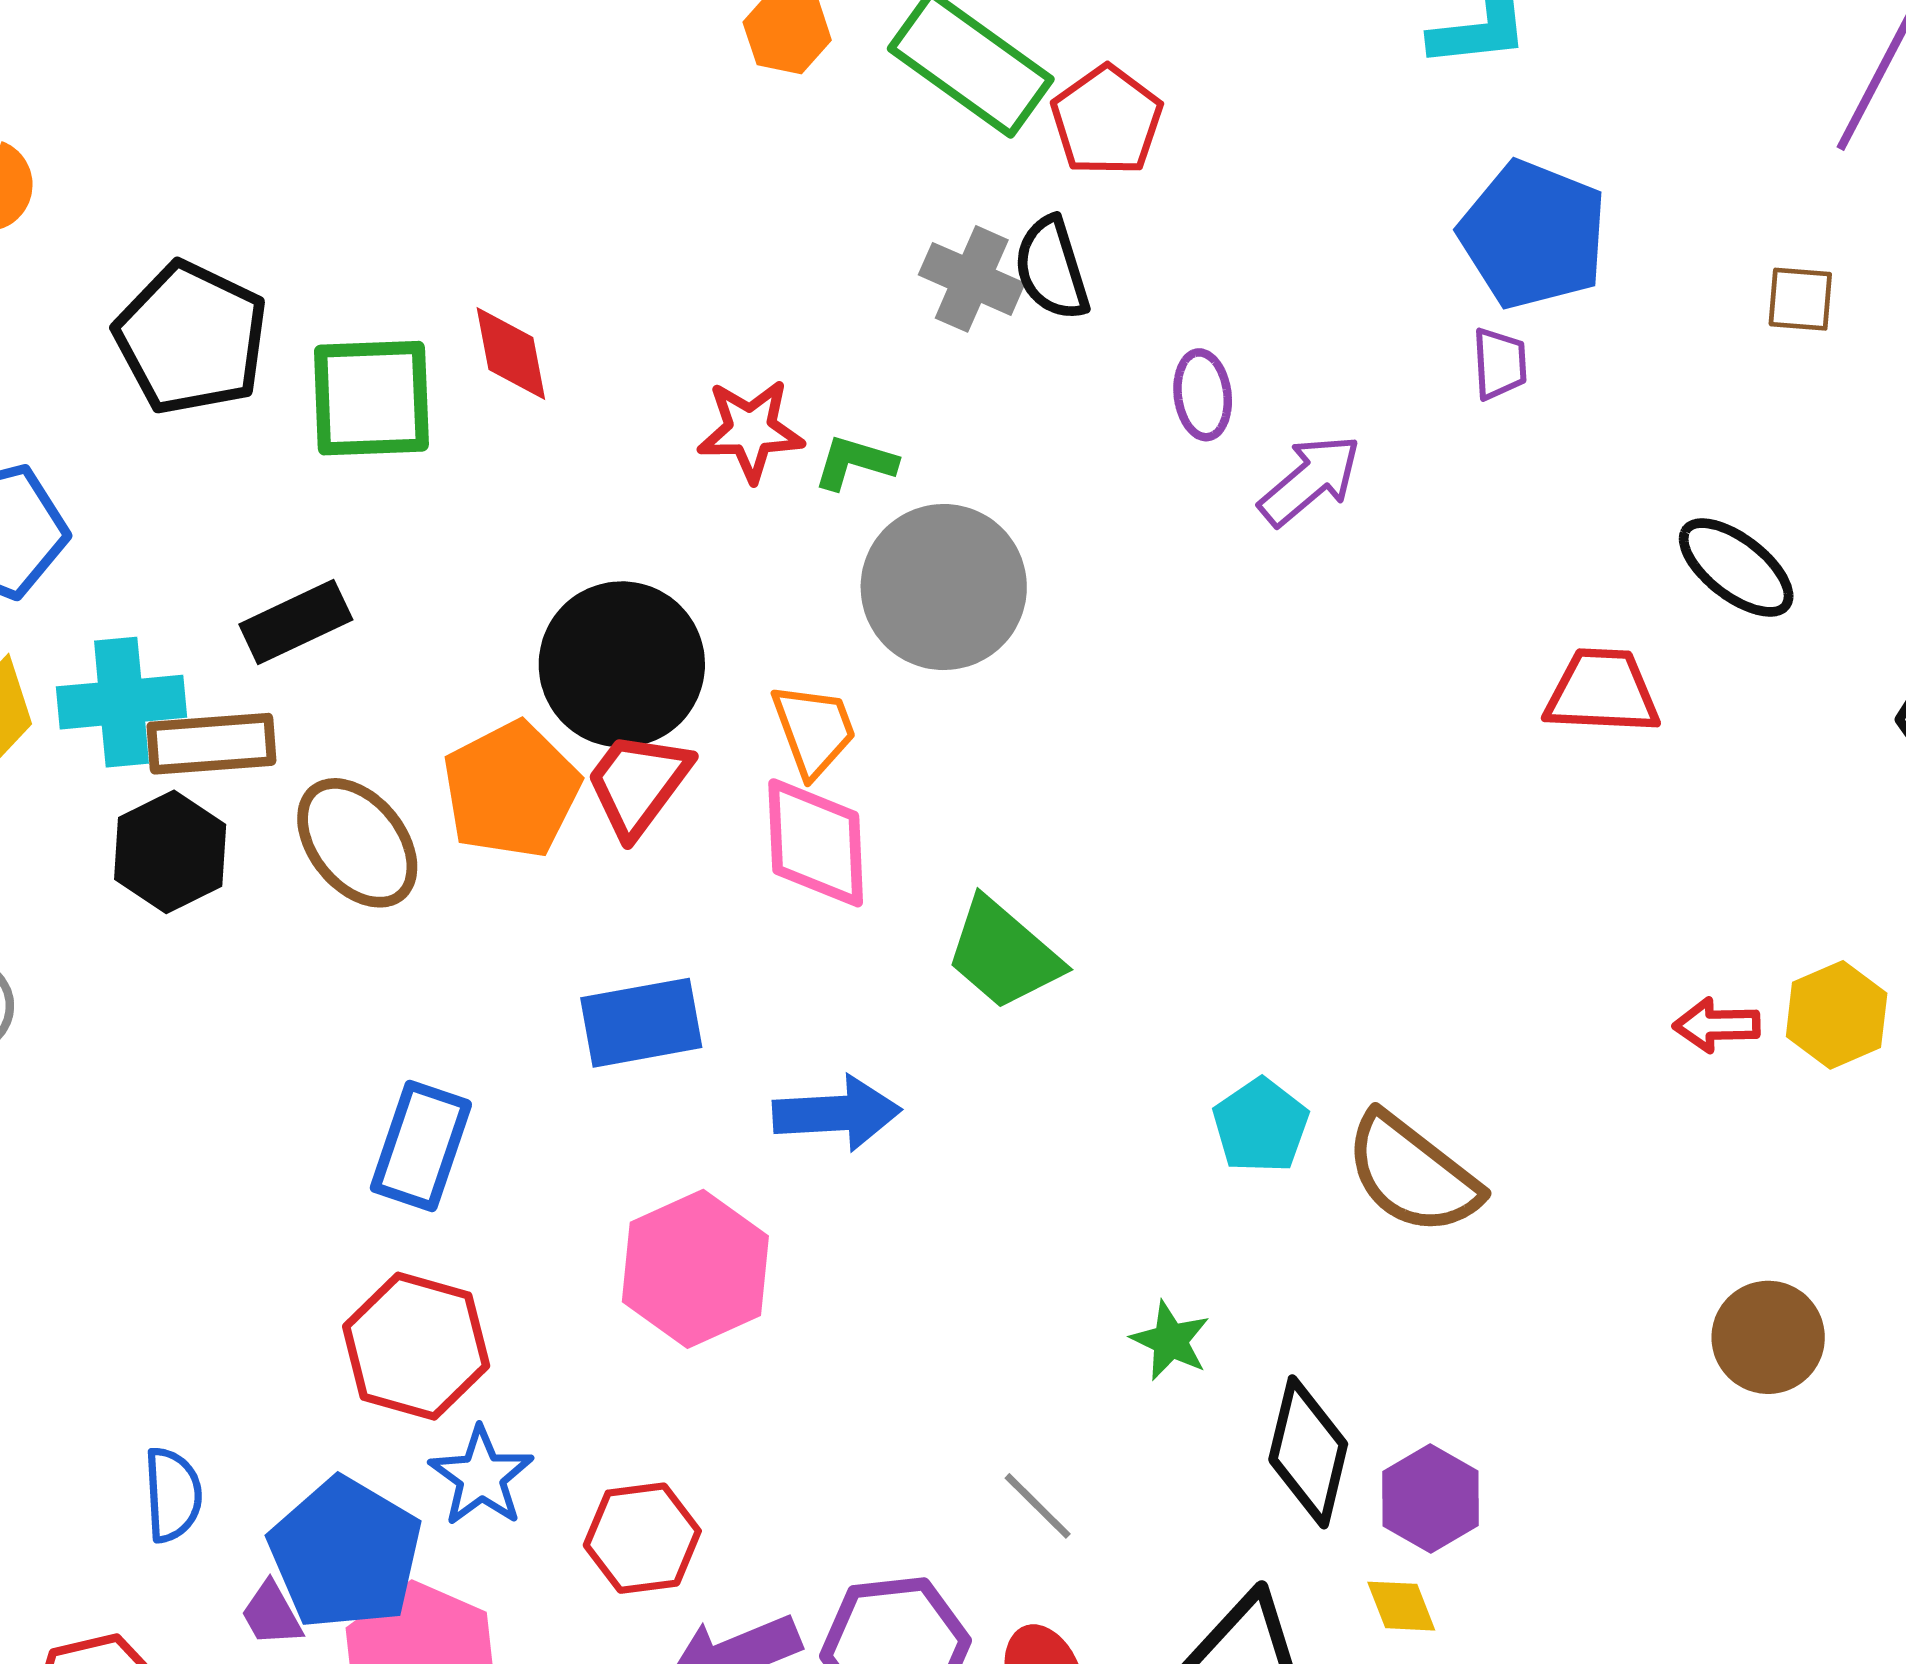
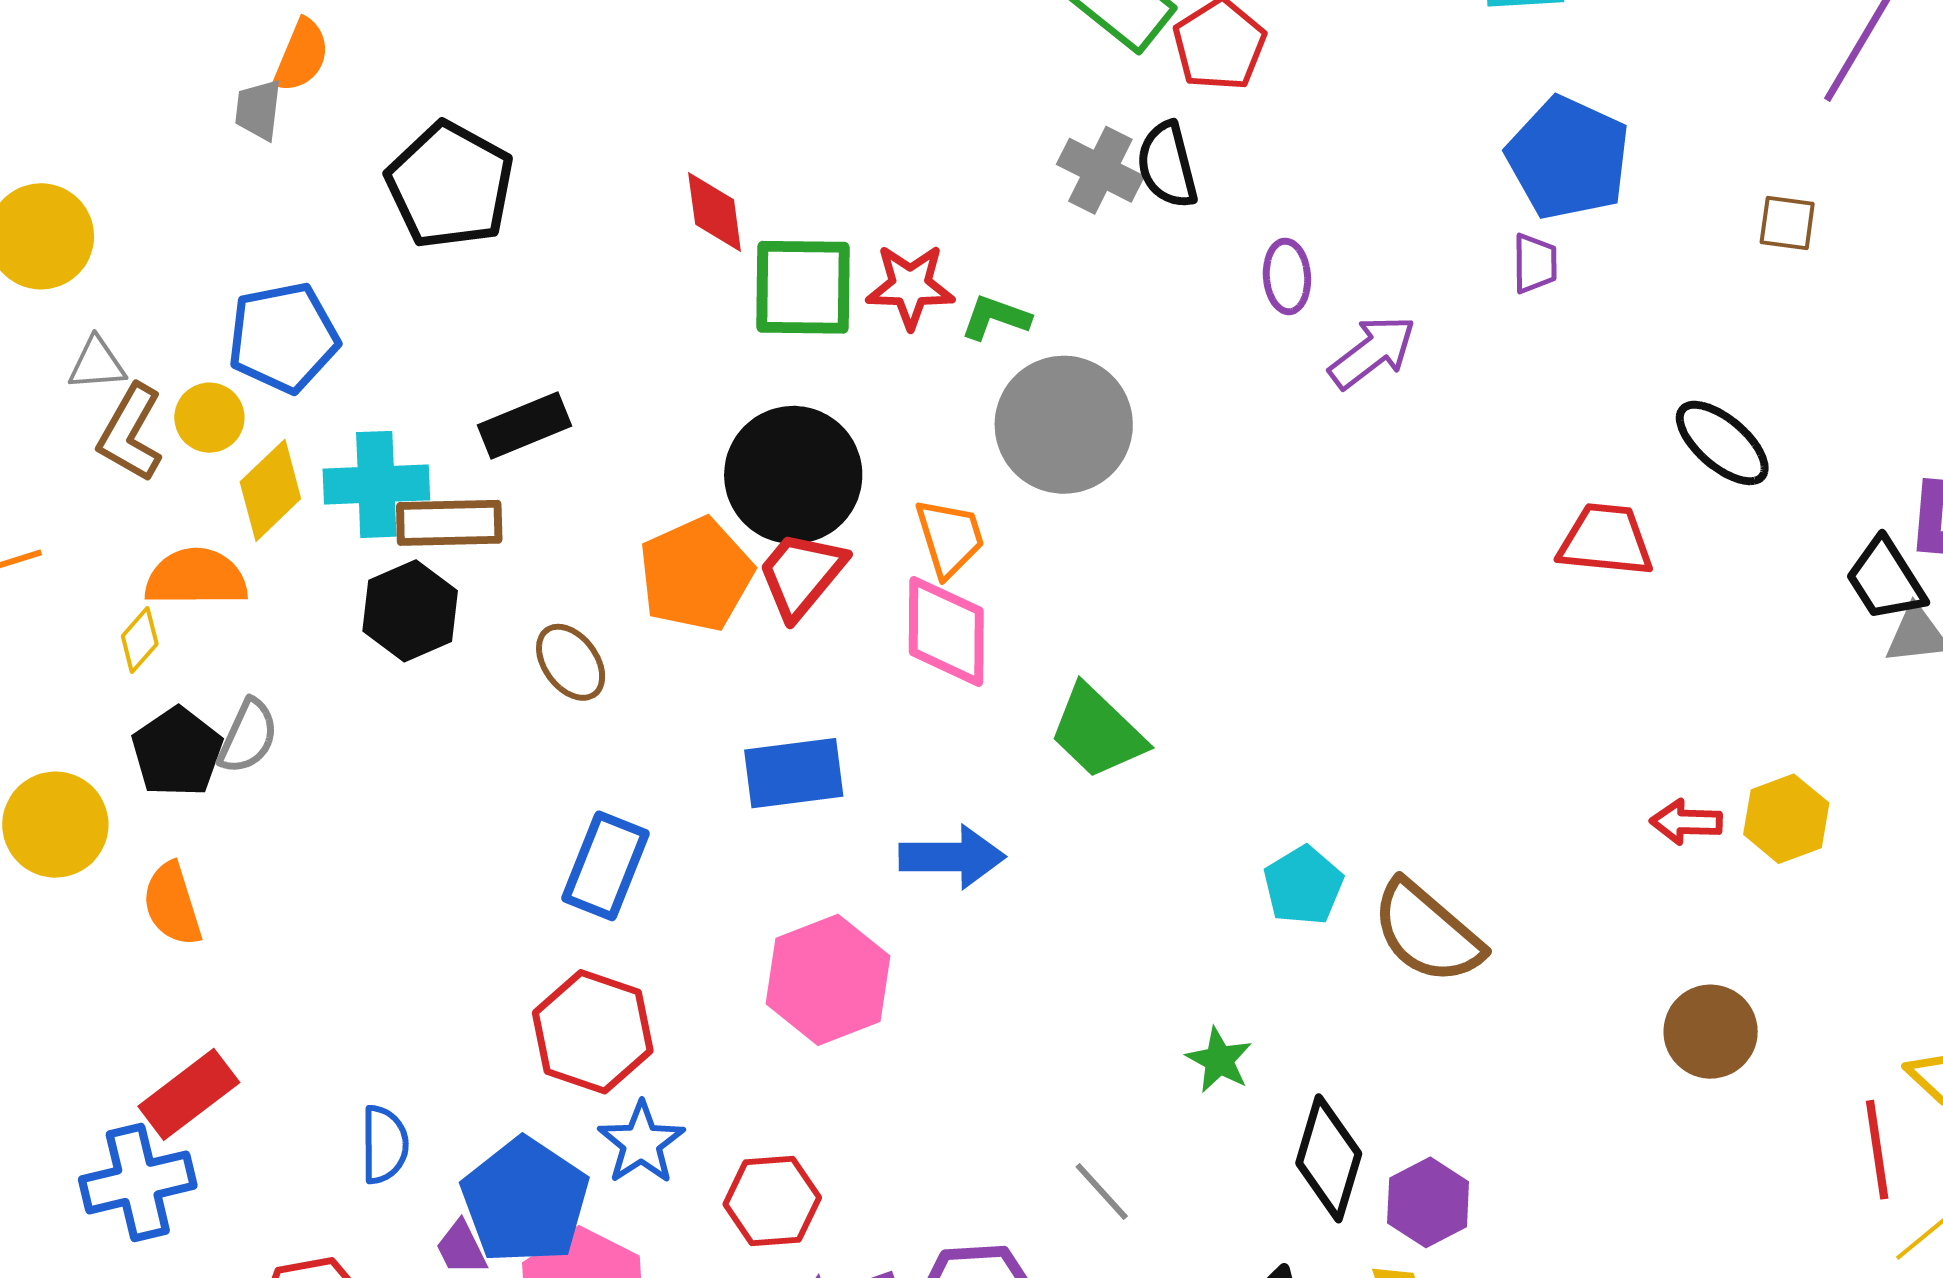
green square: (371, 398) -> (803, 287), moved
brown ellipse: (357, 843) -> (571, 662), moved, size x0.7
brown circle: (1768, 1337) -> (1711, 1032), moved

